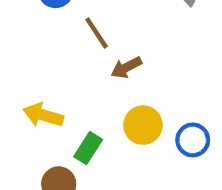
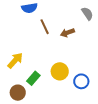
brown arrow: (126, 67) -> (67, 33), moved
yellow arrow: (43, 115) -> (15, 60), turned 108

